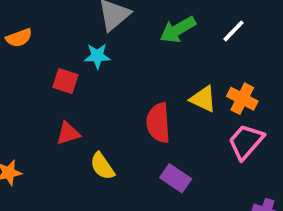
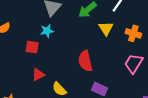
yellow triangle: (203, 99) -> (106, 28), moved, turned 42
orange cross: (242, 99) -> (133, 33), moved

